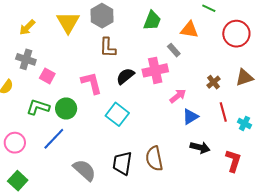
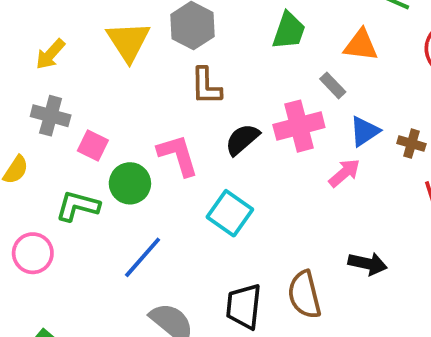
brown cross: (214, 82) -> (411, 144), turned -32
green circle: (66, 109) -> (130, 183), moved
blue triangle: (190, 117) -> (365, 131), moved
blue line: (54, 139) -> (143, 257), moved
pink circle: (15, 143) -> (33, 253), moved
black arrow: (200, 147) -> (368, 264), moved

